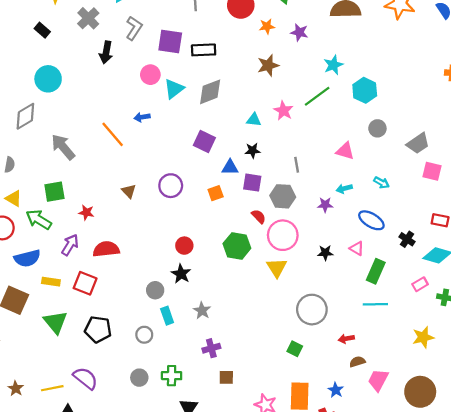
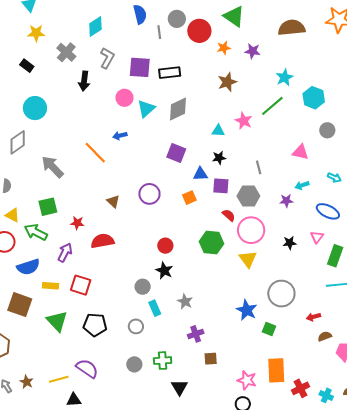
pink triangle: (357, 248) -> (317, 237), turned 40
red semicircle: (106, 249) -> (102, 241), moved
blue star: (336, 390) -> (247, 310), moved, size x1.5

